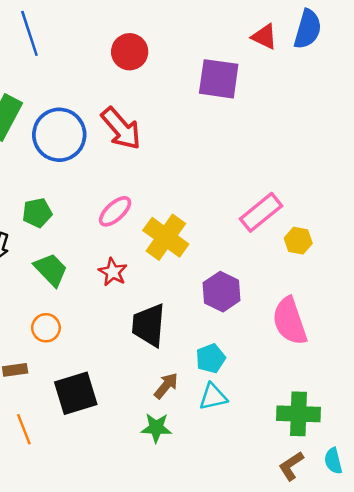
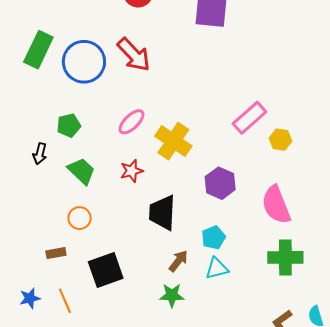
red star: (113, 272) -> (132, 171), turned 30
green cross: (298, 414) -> (285, 257), moved

